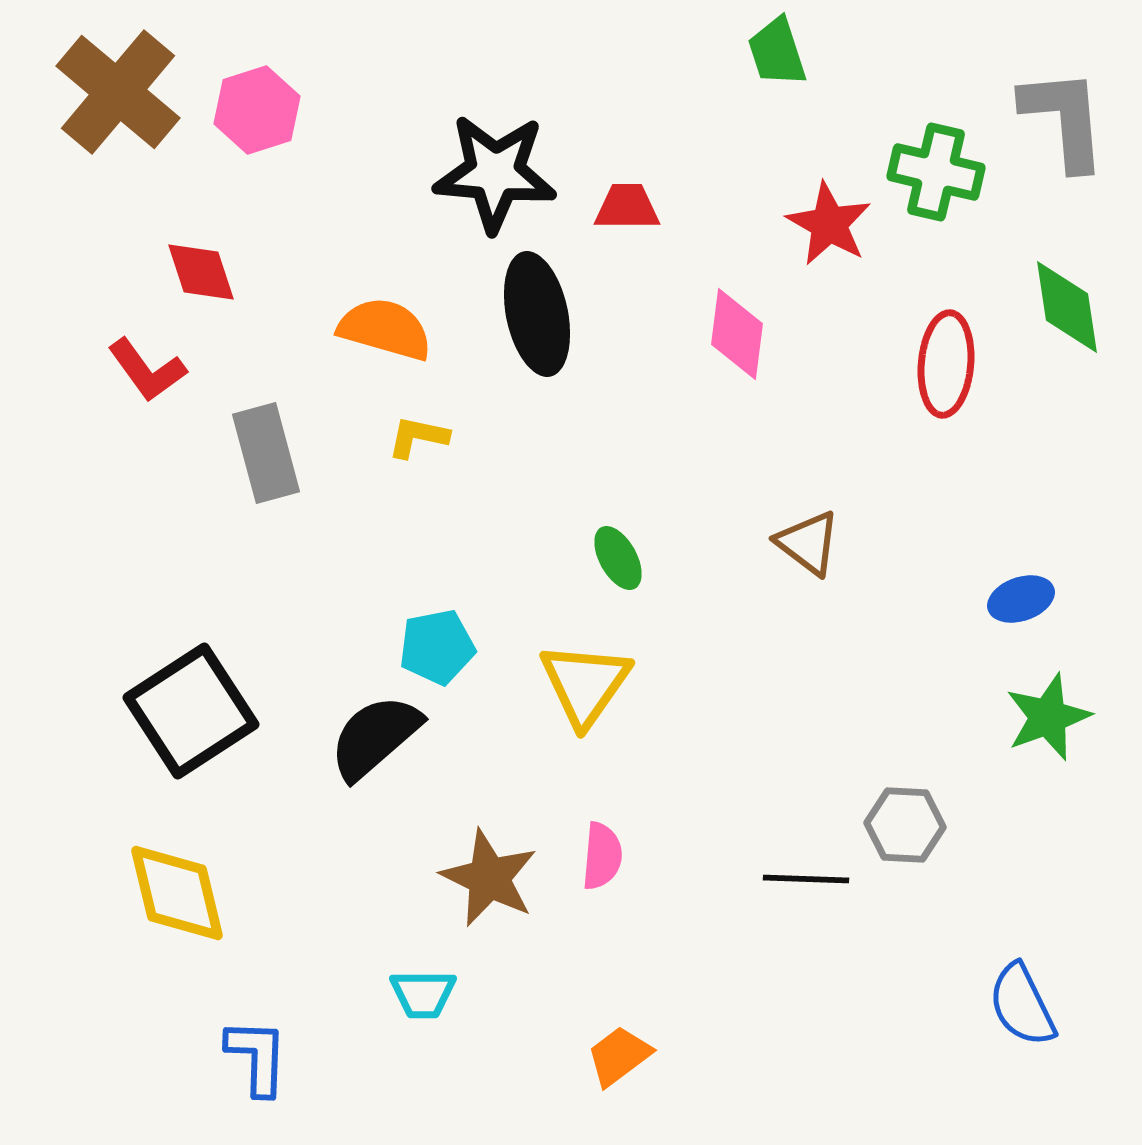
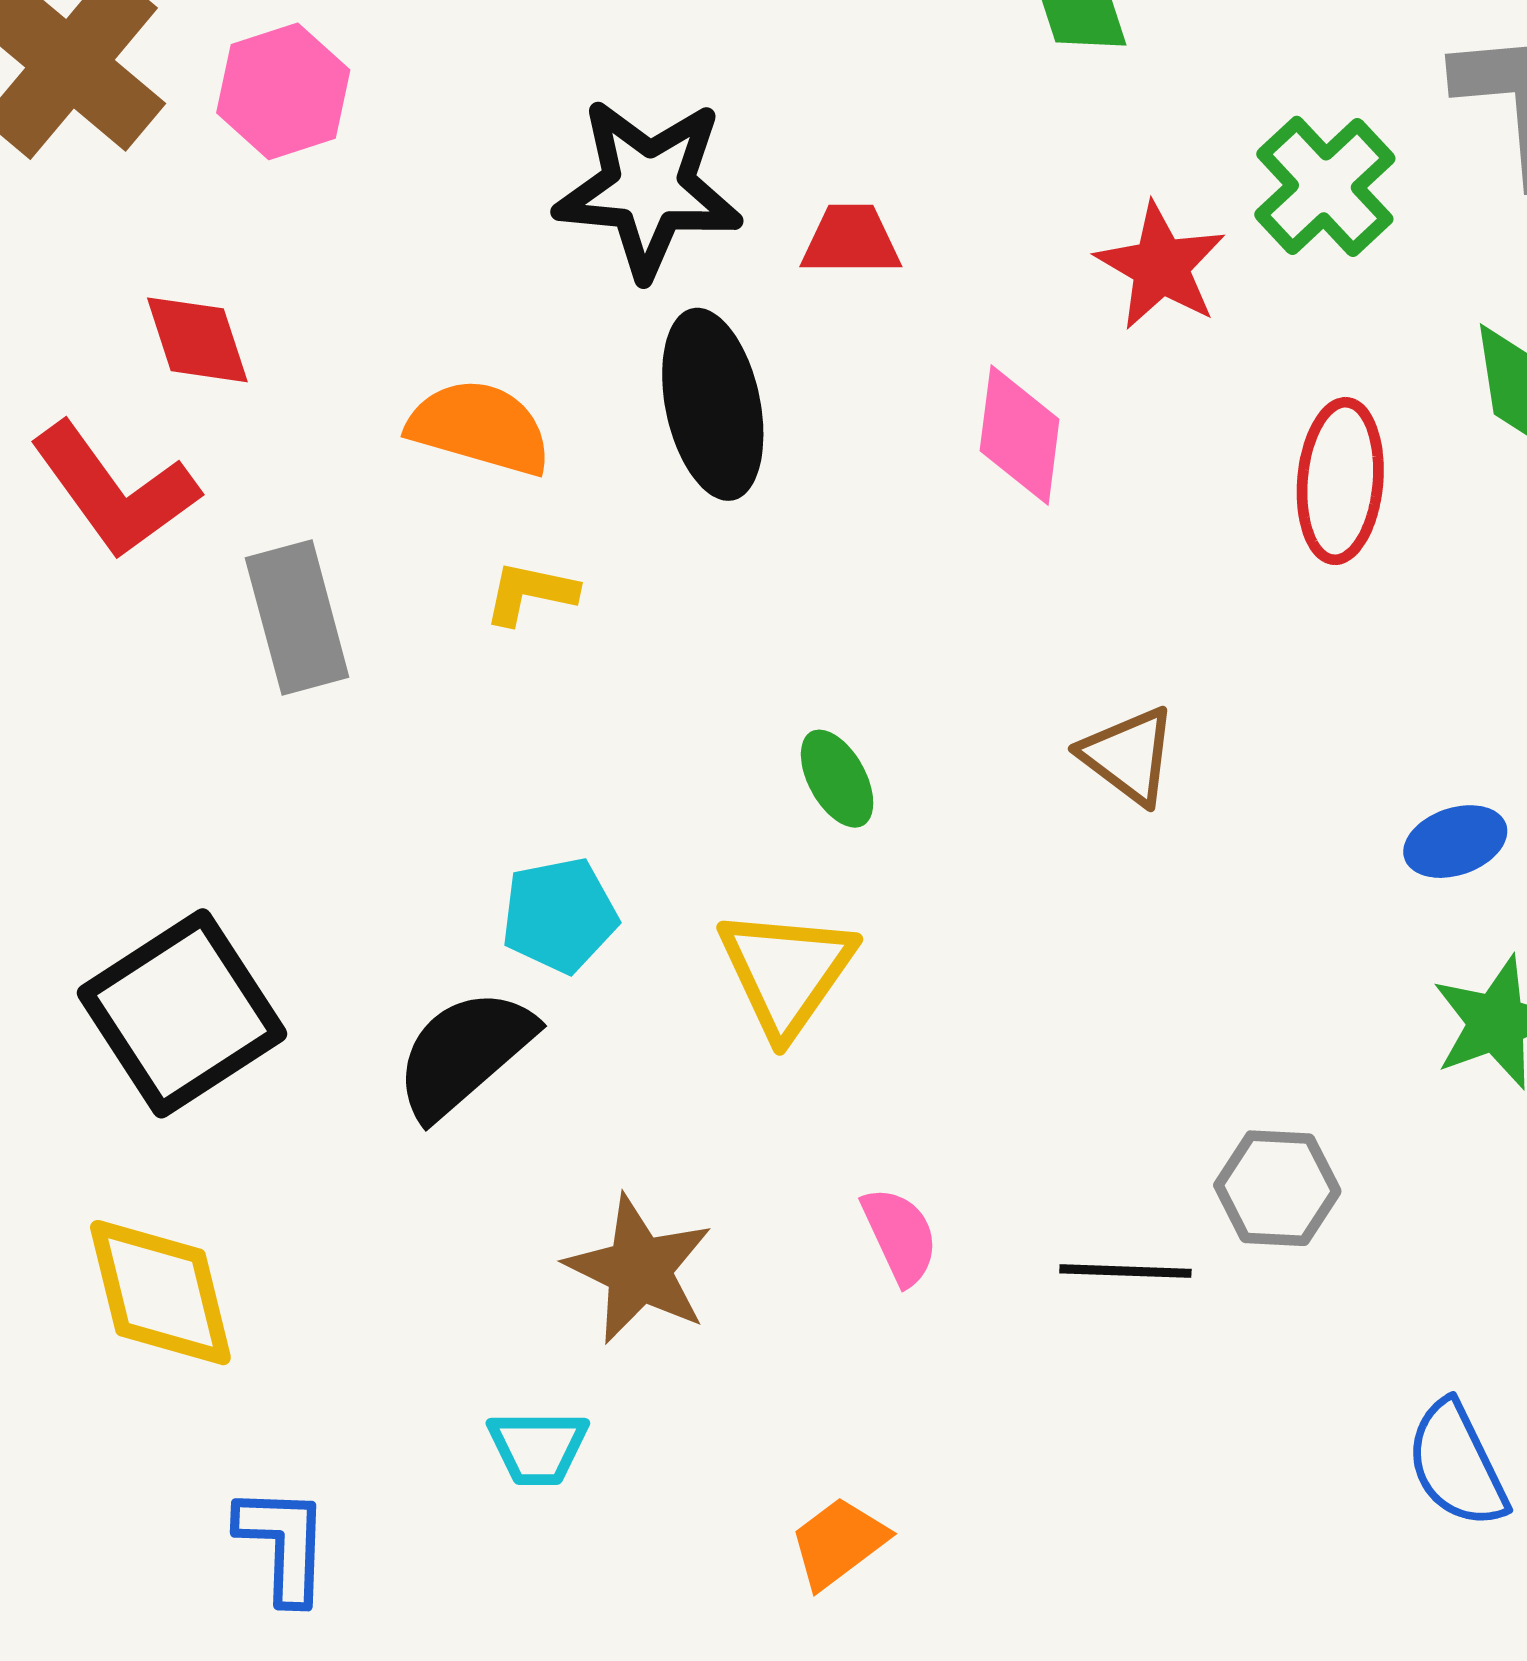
green cross: (936, 172) -> (1325, 186), turned 34
red L-shape: (147, 370) -> (114, 490), size x1.4
pink semicircle: (602, 856) -> (900, 1236), moved, turned -30

